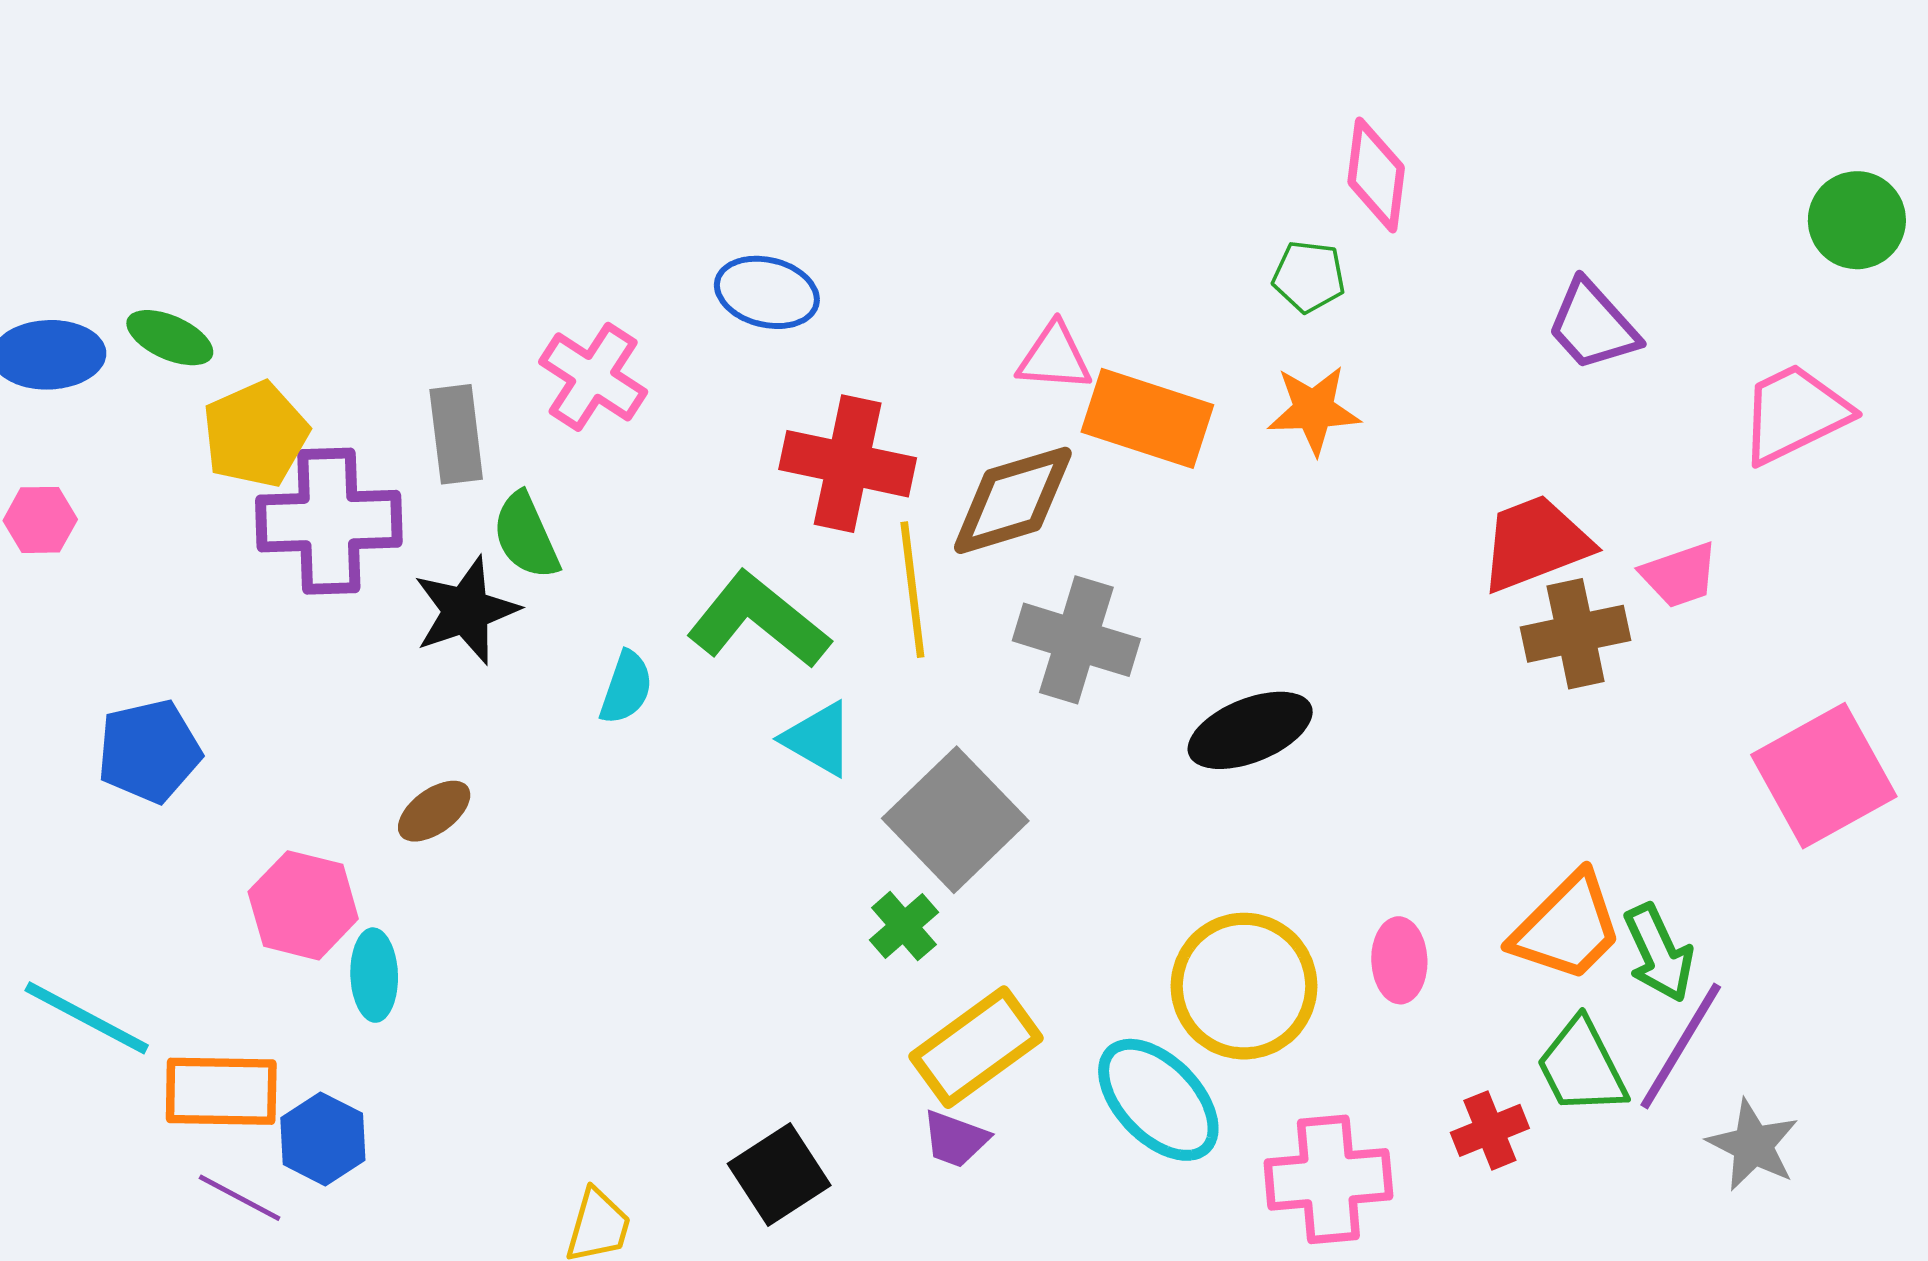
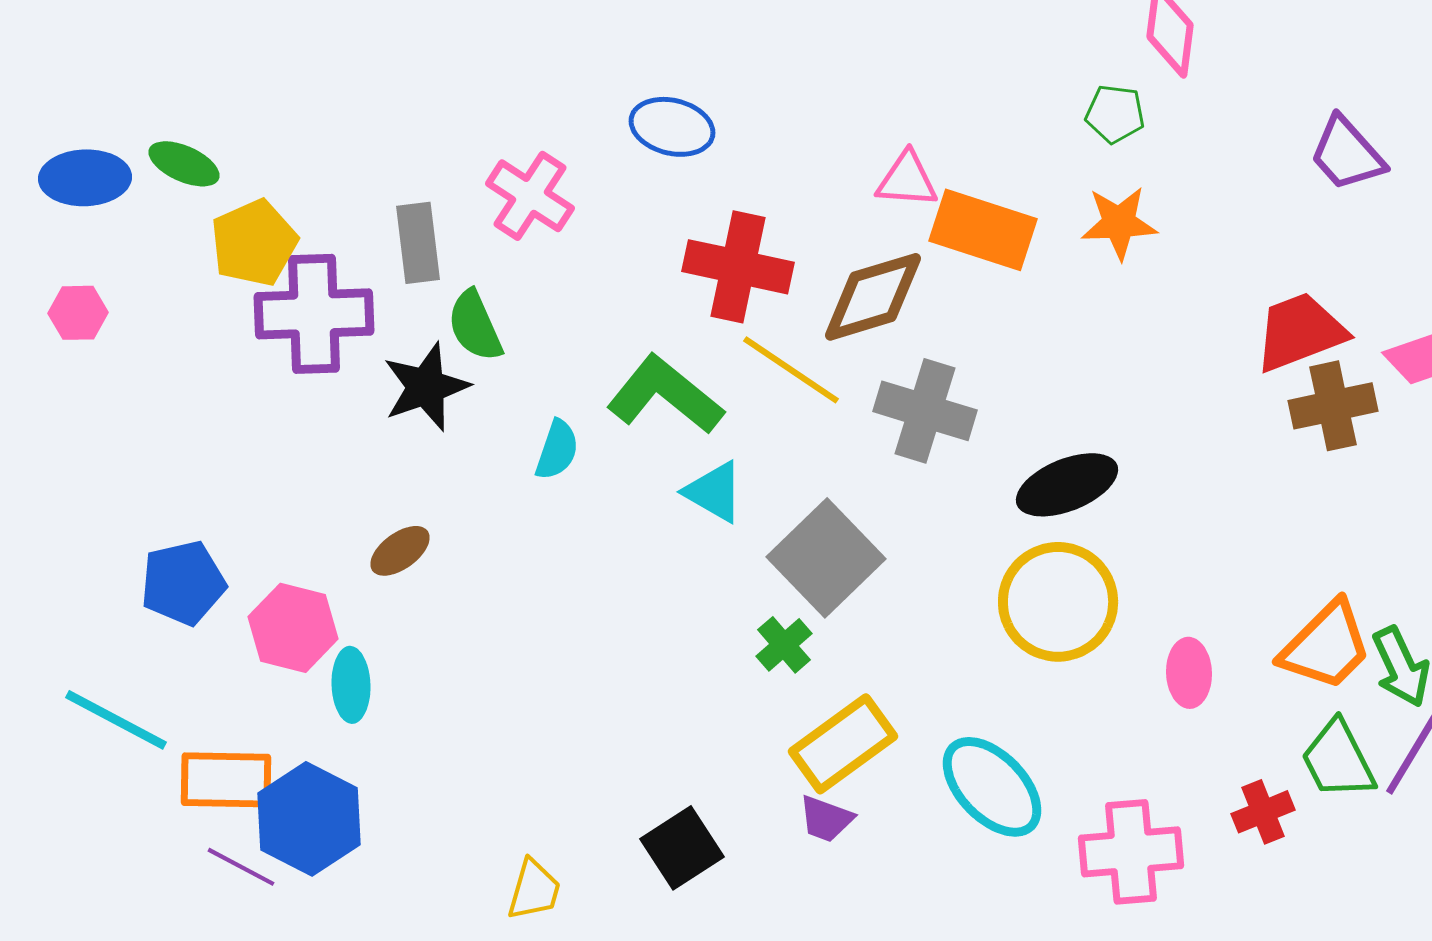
yellow line: (912, 590) -> (791, 370), turned -49
blue pentagon: (149, 751) -> (183, 583), moved
yellow circle: (1244, 986) -> (1058, 602), moved
blue hexagon: (323, 1139) -> (309, 819), size x1.5

